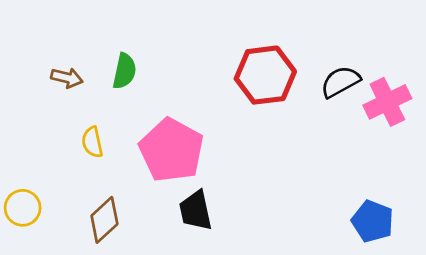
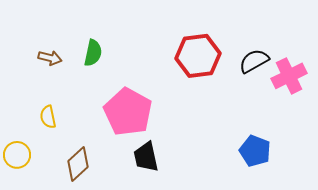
yellow semicircle: (92, 142) -> (48, 117), moved
blue pentagon: (373, 221) -> (255, 151), moved

